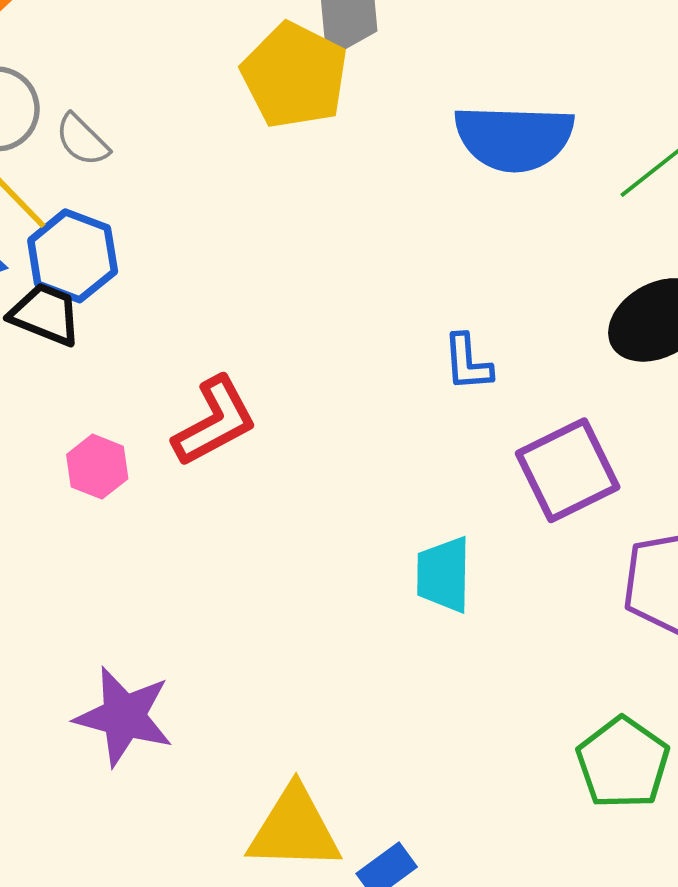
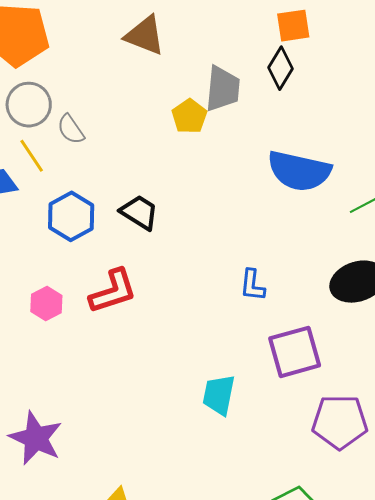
yellow pentagon: (295, 75) -> (189, 116), size x0.6
blue hexagon: (73, 256) -> (71, 216), moved
black trapezoid: (45, 314) -> (139, 212), moved

